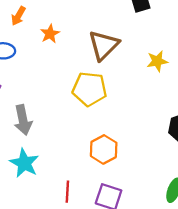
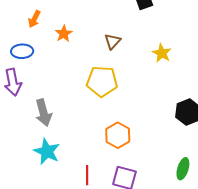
brown triangle: (104, 45) -> (113, 41), size x0.6
yellow star: (157, 61) -> (162, 53), turned -30

